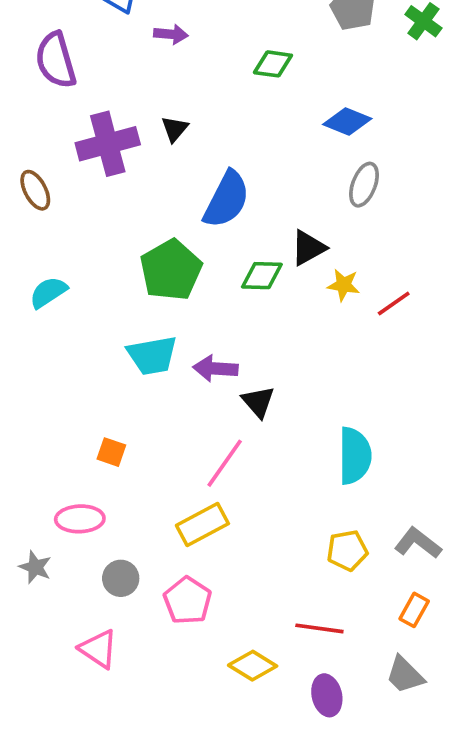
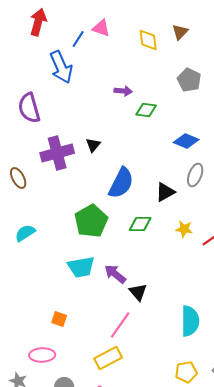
purple arrow: (171, 34) -> (123, 91), moved
black triangle: (308, 248) -> (165, 192), moved
purple arrow: (215, 368) -> (115, 274), turned 35

